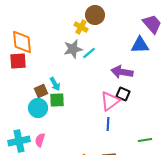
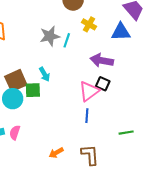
yellow cross: (81, 27) -> (89, 24), moved
cyan line: (89, 53) -> (67, 40), turned -32
cyan arrow: (55, 84) -> (44, 74), moved
brown square: (41, 91) -> (16, 81), size x1.5

